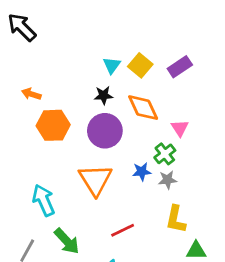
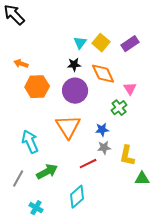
blue star: (142, 172) -> (102, 130), moved
gray star: (168, 180) -> (104, 148), moved
green arrow: (67, 241) -> (47, 172), turned -75

